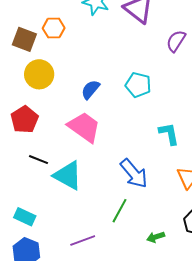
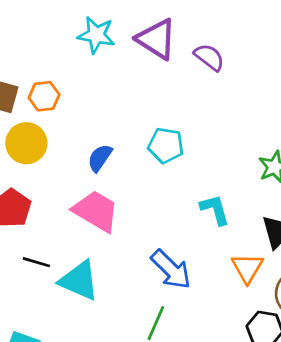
orange hexagon: (54, 28) -> (44, 96), moved
purple semicircle: (176, 41) -> (209, 57), moved, turned 100

